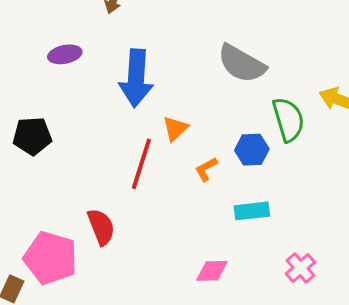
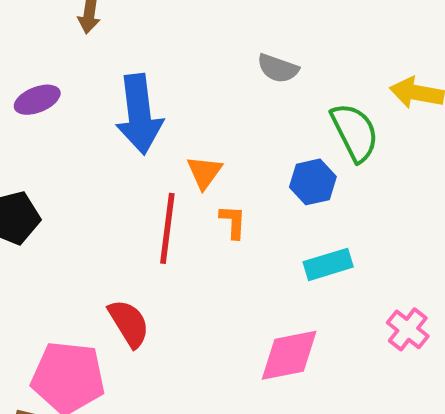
gray semicircle: (242, 64) -> (278, 68), size x0.6
orange L-shape: (206, 169) -> (233, 222), moved, turned 132
pink diamond: (212, 271) -> (289, 355), size x1.4

